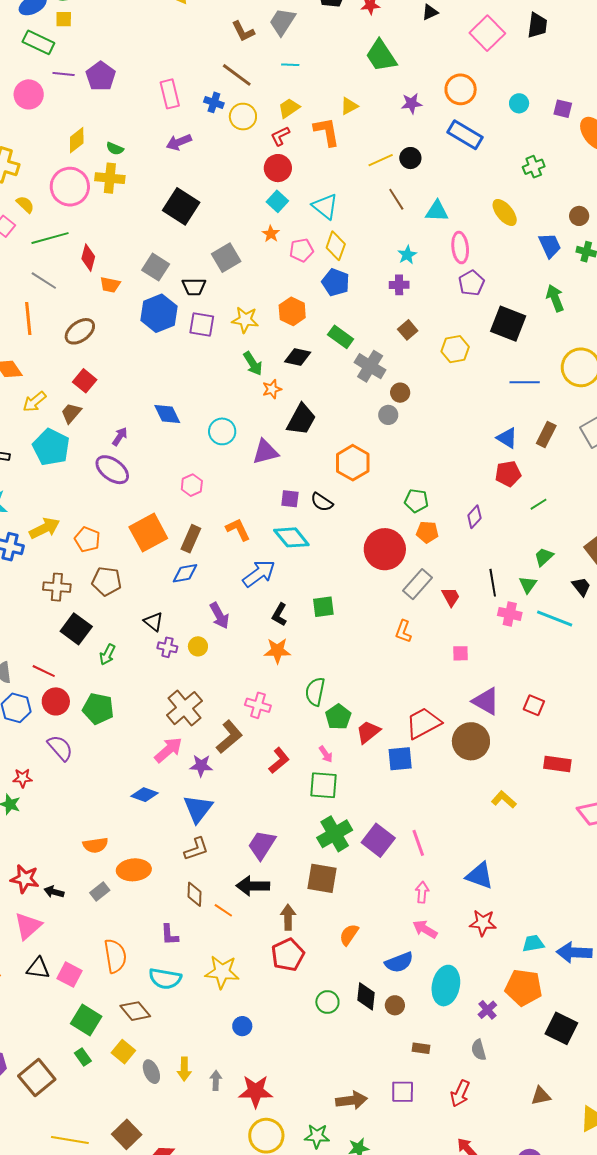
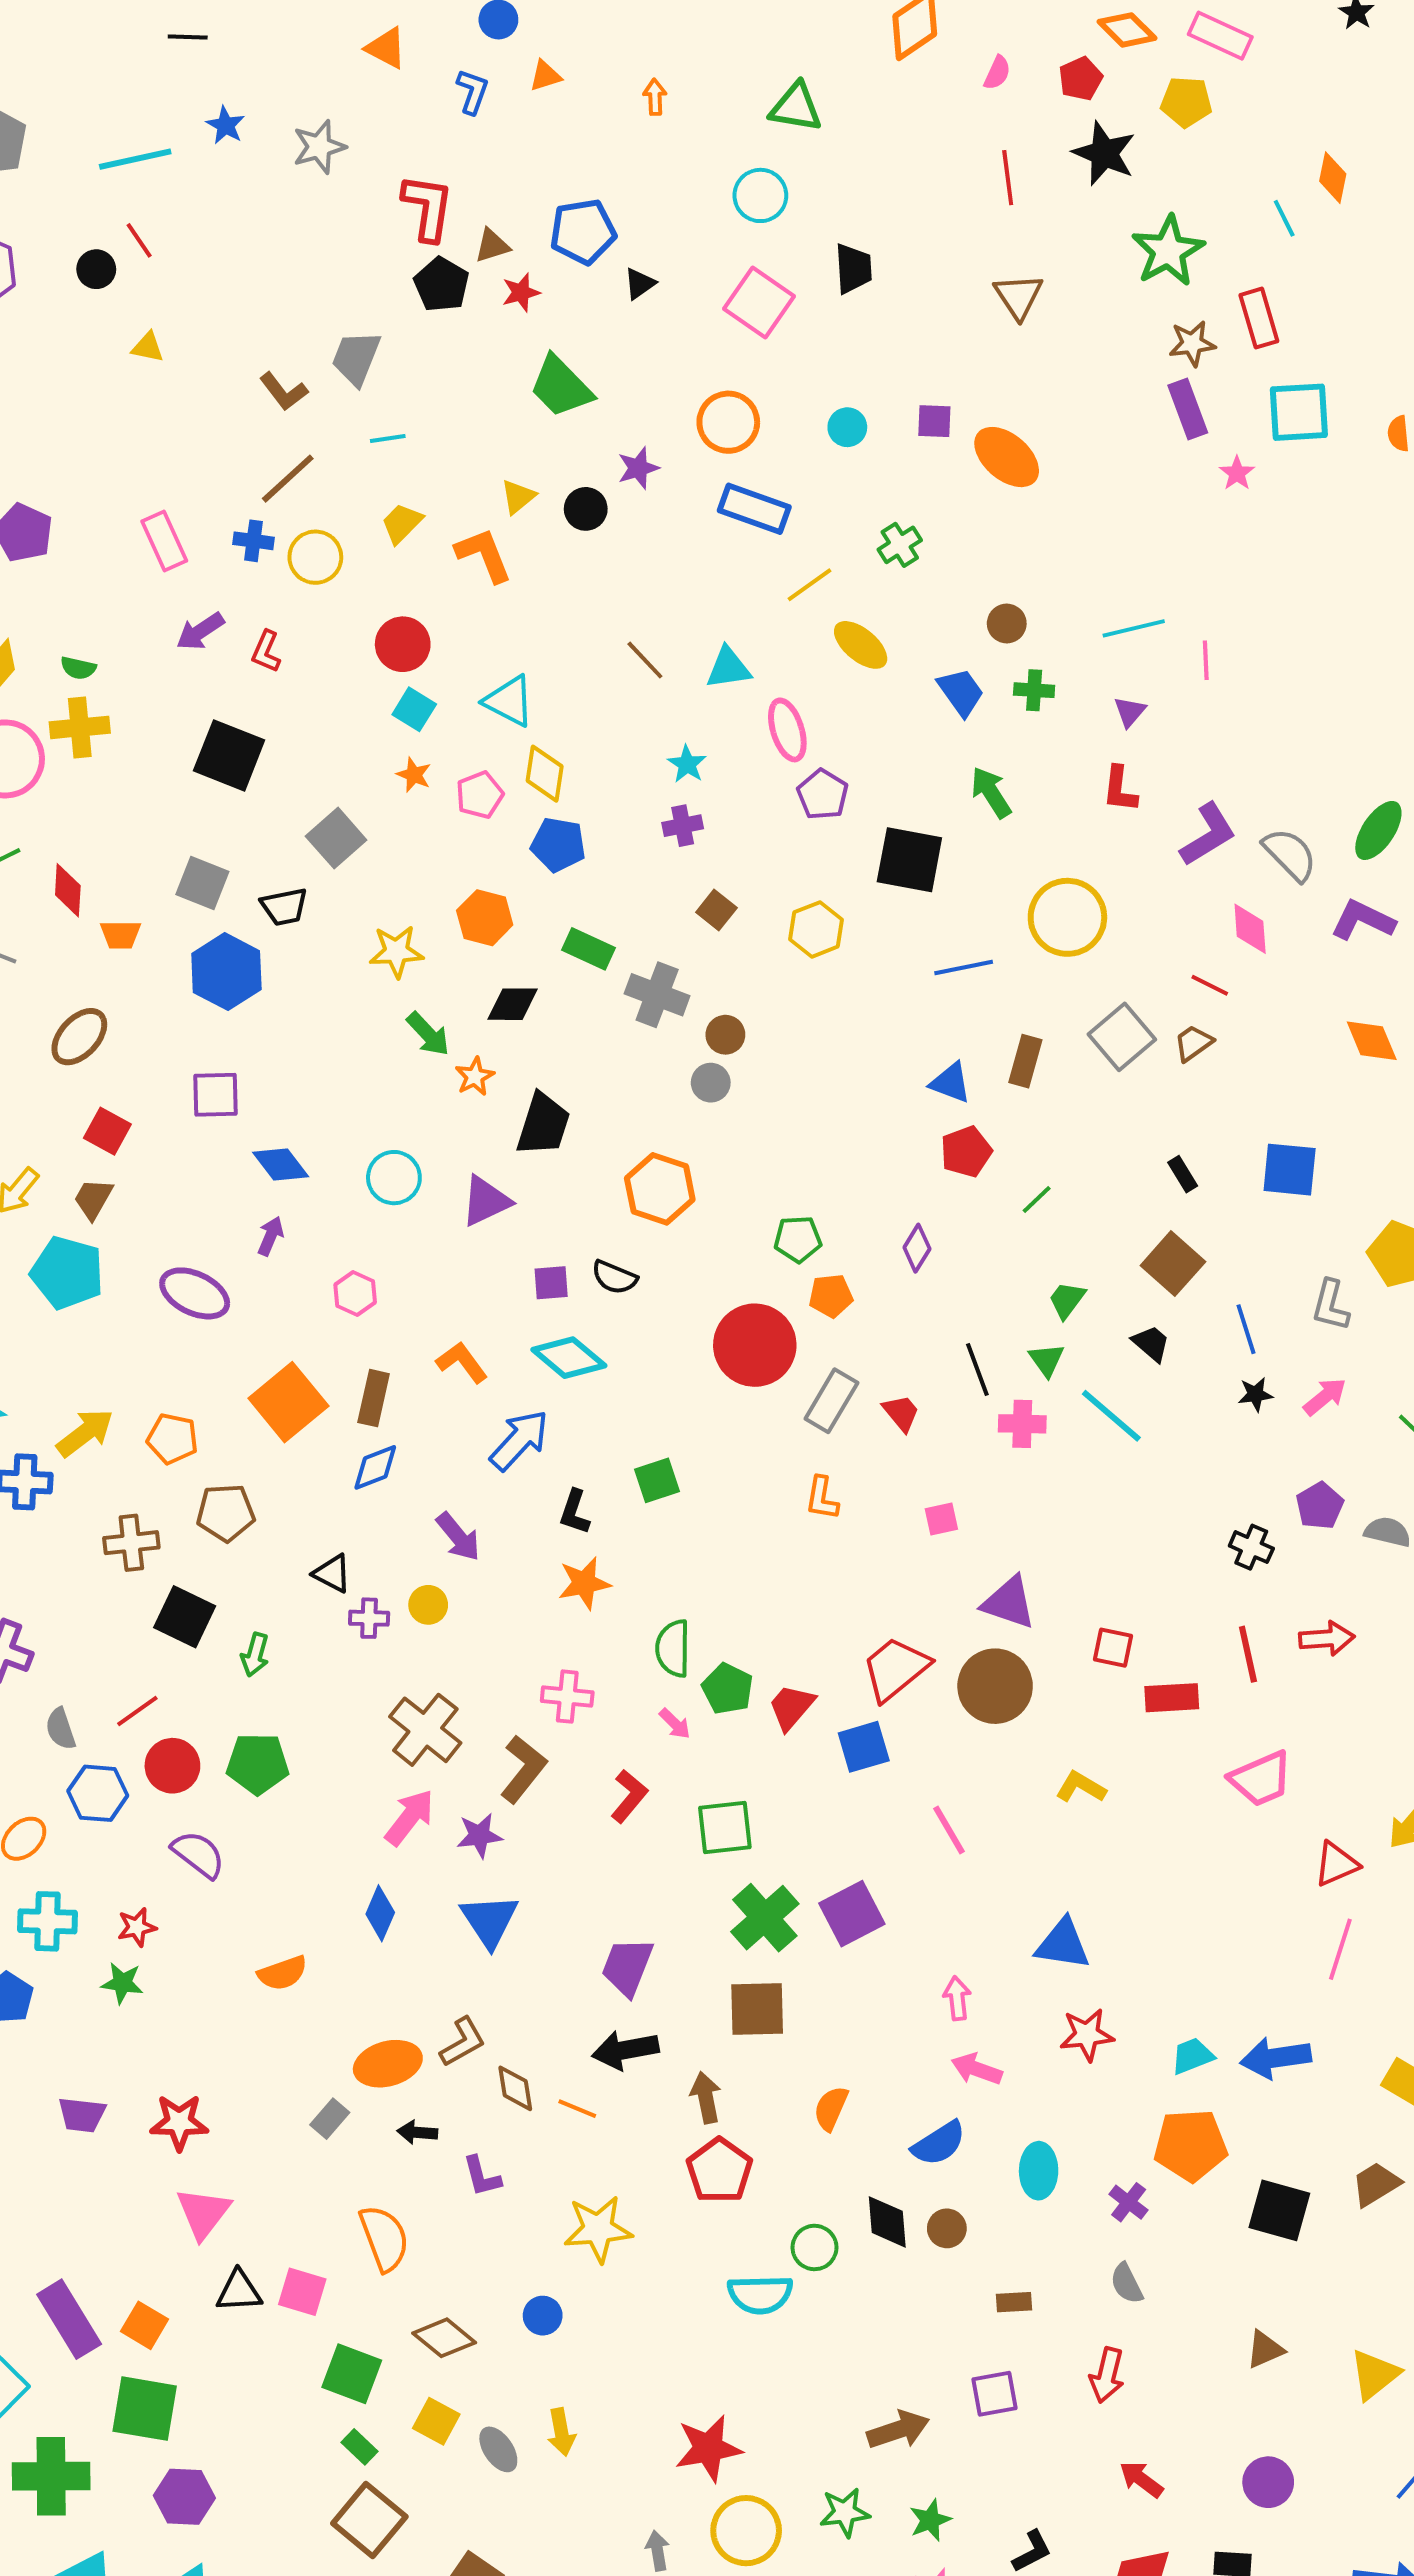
brown line: (237, 75) -> (288, 479), turned -68
red L-shape: (280, 136) -> (266, 652), moved, turned -30
black circle: (410, 158) -> (586, 509), moved
yellow line: (381, 160) -> (810, 585), moved
purple square: (202, 325) -> (216, 1095), moved
purple arrow: (120, 436) -> (271, 1236), moved
cyan line: (555, 619) -> (1111, 1416), turned 30
red line: (44, 671) -> (137, 1711), turned -50
red square: (534, 705) -> (1113, 1648), moved
pink arrow: (326, 754) -> (675, 1724), moved
blue diamond: (145, 795) -> (380, 1913), turned -76
purple square: (378, 840) -> (852, 1914), turned 36
pink line: (418, 843) -> (949, 1830), moved
orange semicircle: (95, 845) -> (283, 1973), moved
brown L-shape: (196, 849) -> (463, 2042), moved
black arrow: (54, 892) -> (417, 2132), moved
cyan semicircle: (165, 979) -> (760, 2294), moved
cyan ellipse: (446, 986) -> (1039, 2171), size x0.7
blue circle: (242, 1026) -> (543, 2316), moved
brown square: (37, 1078) -> (369, 2520), moved
gray arrow: (216, 1080) -> (657, 2551), moved

